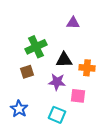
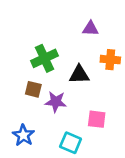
orange cross: (87, 68) -> (110, 60), moved
brown square: (27, 72) -> (33, 89), turned 32
purple star: (57, 82) -> (56, 102), moved

